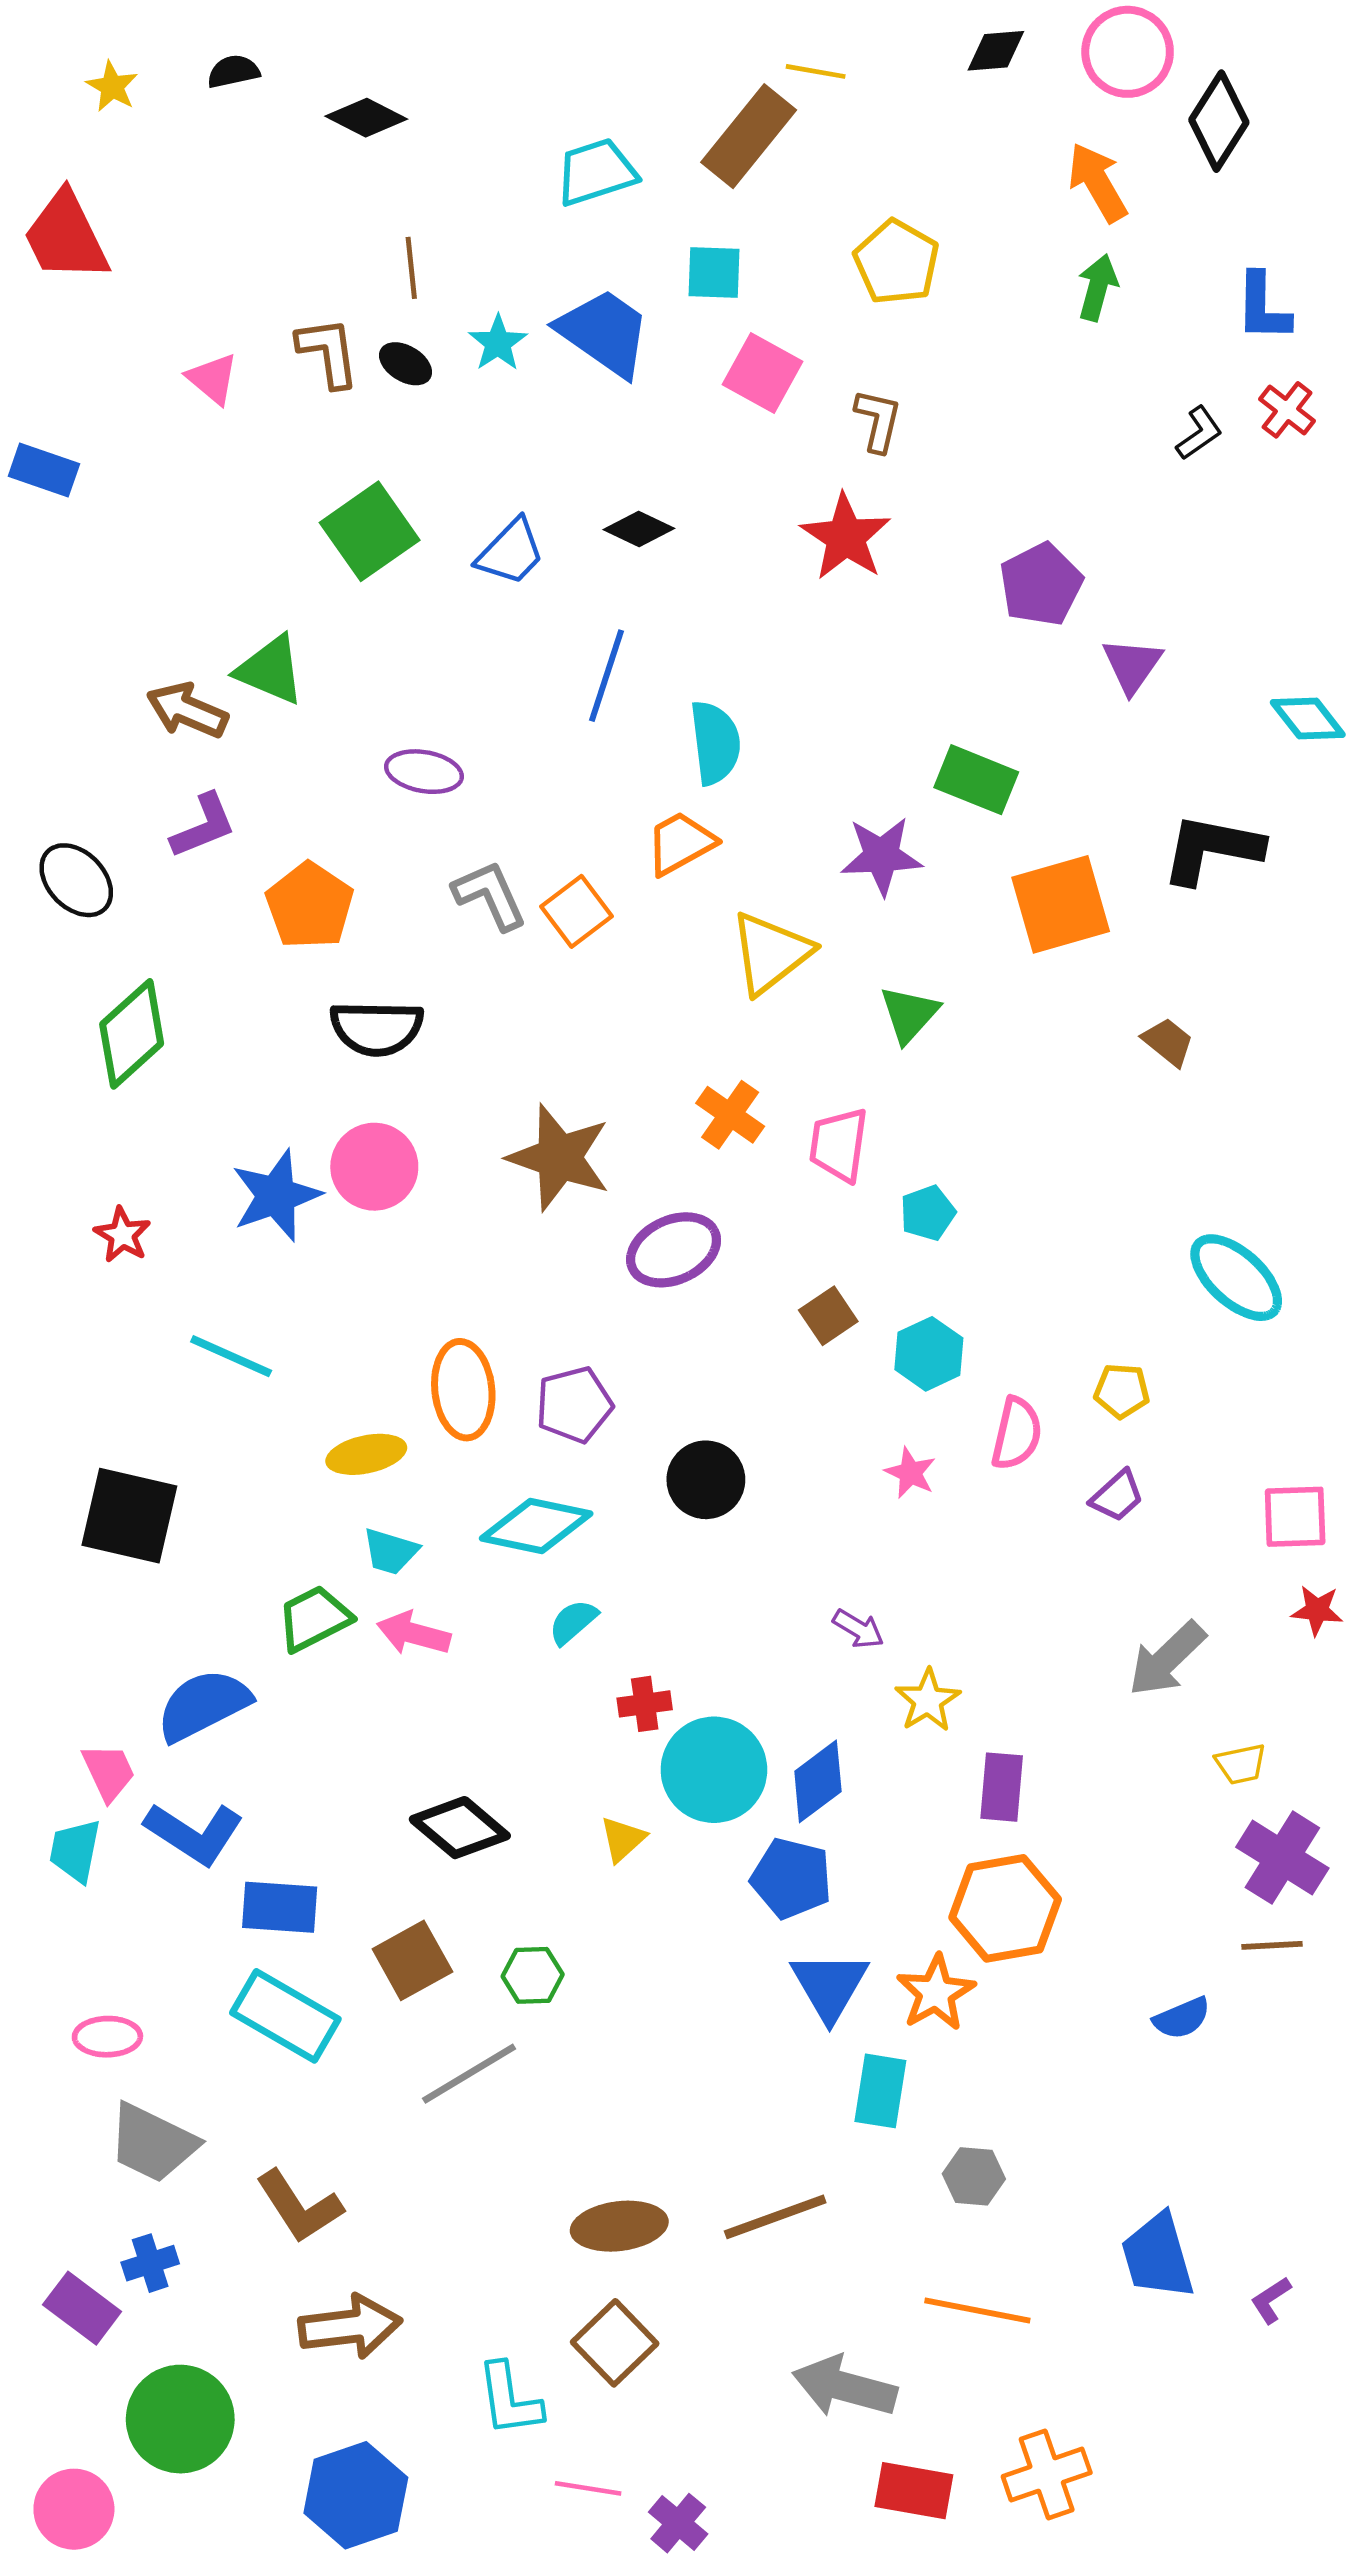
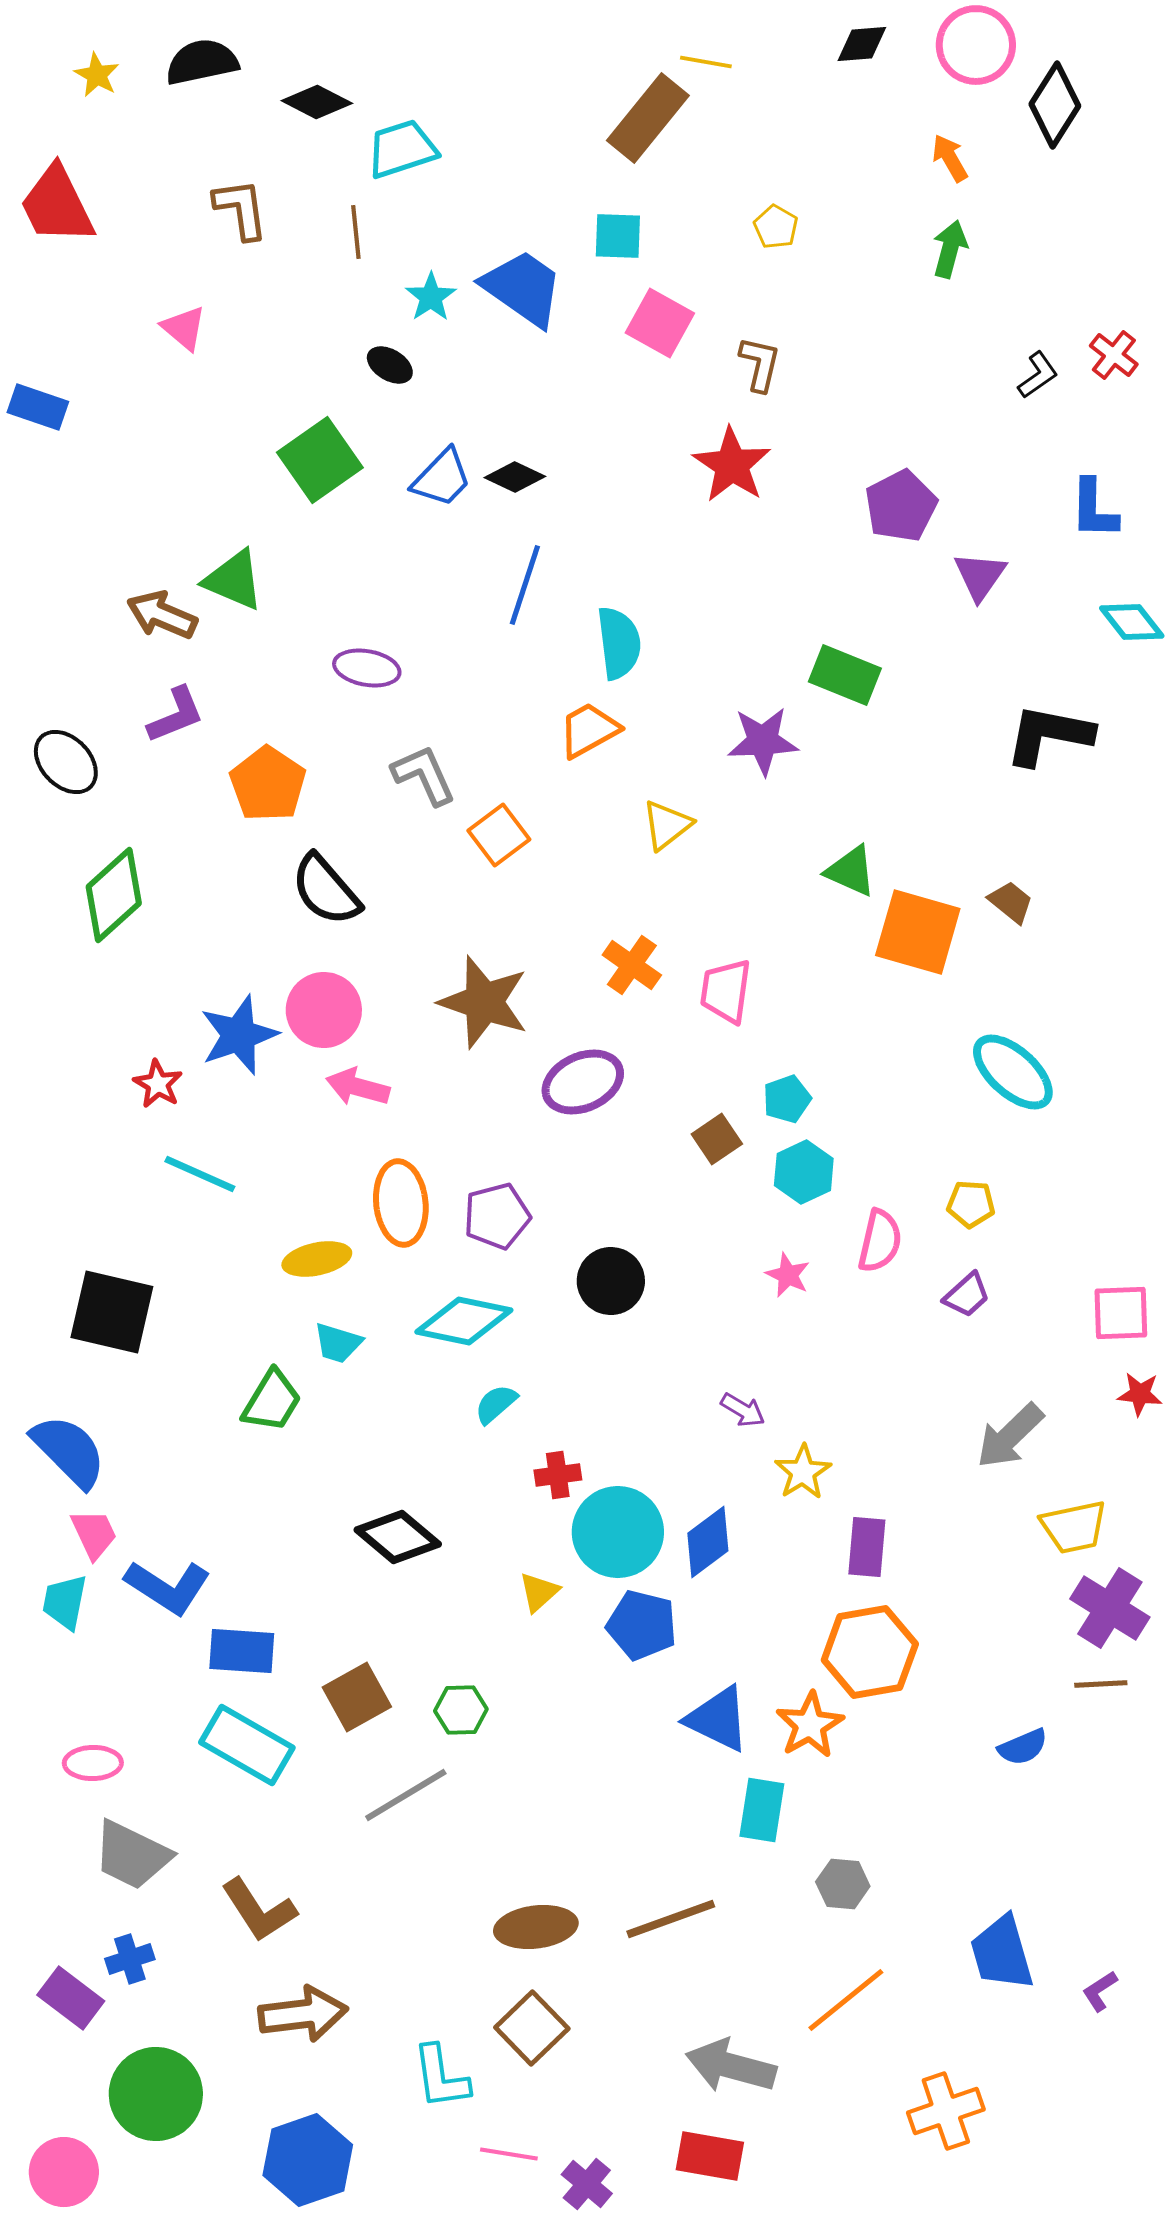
black semicircle: (233, 71) -> (202, 62), size x1.6
cyan trapezoid: (596, 172) -> (402, 149), moved
orange arrow: (1098, 182) -> (950, 158), size x0.7
yellow pentagon: (897, 262) -> (776, 227), size x0.6
blue L-shape: (1263, 307) -> (1094, 509), moved
brown L-shape: (328, 352) -> (241, 209), moved
black ellipse: (406, 364) -> (390, 365), moved
black diamond: (639, 529) -> (515, 477), moved
orange square: (1061, 904) -> (918, 932), moved, turned 32
orange square: (576, 911) -> (499, 835), moved
yellow triangle: (771, 953) -> (667, 825), size x0.7
green triangle: (909, 1014) -> (851, 871), moved, turned -48
black semicircle: (377, 1028) -> (326, 890), turned 48
cyan pentagon: (928, 1213) -> (787, 1099), moved
red star: (122, 1235) -> (158, 1084), moved
cyan ellipse: (1236, 1278) -> (1013, 1072), moved
green trapezoid: (314, 1618) -> (272, 1401), turned 148
pink arrow: (414, 1633) -> (358, 1087), moved
blue semicircle: (203, 1705) -> (69, 1451), moved, turned 72
yellow trapezoid: (1241, 1764) -> (1074, 1527), size x1.5
black diamond: (460, 1828) -> (398, 1537), moved
blue pentagon: (791, 1878) -> (642, 1625), moved
blue triangle: (830, 1986) -> (718, 1719), turned -34
orange line: (977, 2310) -> (846, 2000), turned -50
orange cross: (1047, 2474) -> (946, 2111), moved
red rectangle: (914, 2491) -> (710, 2156), moved

